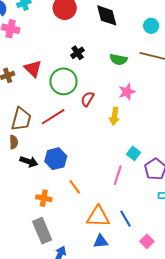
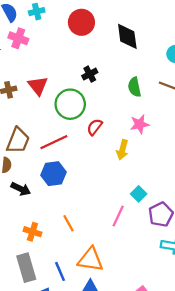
green semicircle: (118, 59) -> (134, 87), turned 60
blue hexagon: (56, 159) -> (54, 174), moved
blue line: (125, 219) -> (60, 271), moved

